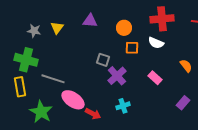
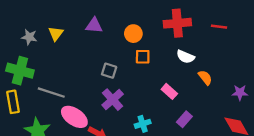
white semicircle: (156, 43) -> (185, 57), moved
purple cross: (117, 76) -> (113, 100), moved
purple rectangle: (183, 103) -> (184, 119), moved
cyan cross: (123, 106) -> (143, 124), moved

